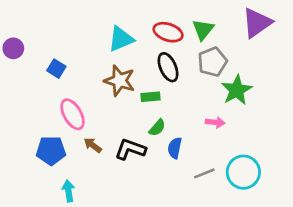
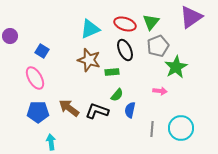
pink ellipse: (72, 114) -> (35, 78), moved
brown arrow: (93, 145) -> (69, 108), size x1.5
gray line: (204, 173) -> (152, 129), turned -63

